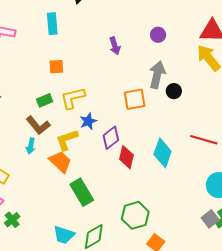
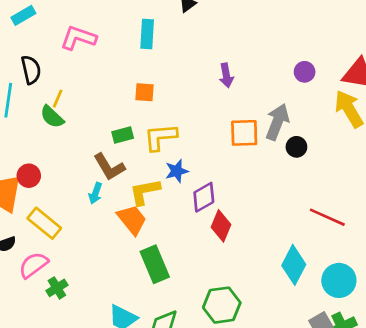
purple circle: (158, 35) -> (305, 72), moved
orange square: (135, 99) -> (244, 133), moved
cyan diamond: (163, 153) -> (294, 265), moved

